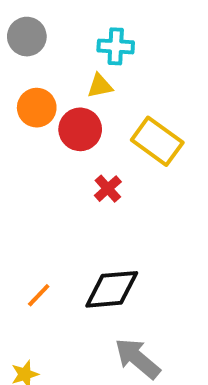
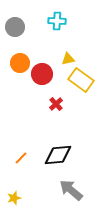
cyan cross: (116, 46) -> (57, 21), moved
yellow triangle: (100, 86) -> (68, 59), moved

